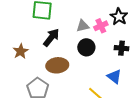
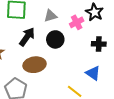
gray triangle: (83, 26) -> (51, 16), moved
black circle: (86, 47) -> (55, 39), moved

